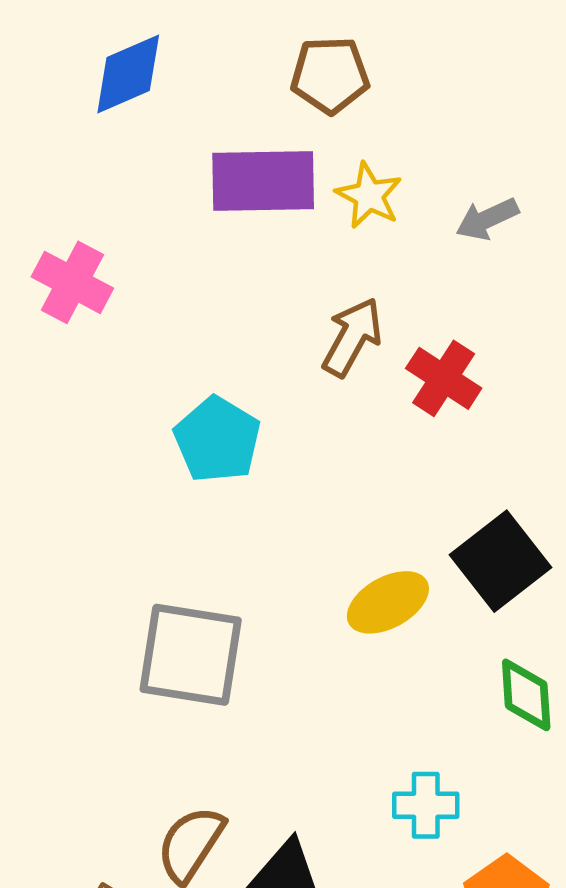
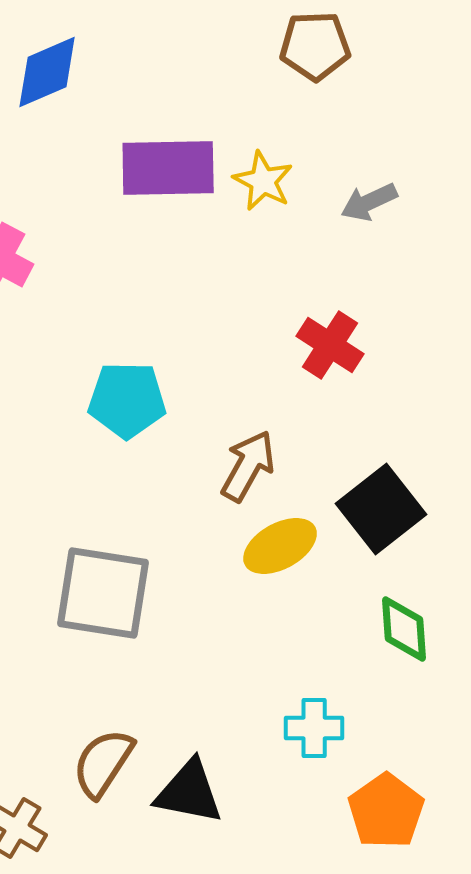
brown pentagon: (330, 75) -> (315, 46), moved
brown arrow: (352, 337) -> (248, 466), moved
cyan pentagon: (217, 440) -> (127, 400), turned -30

